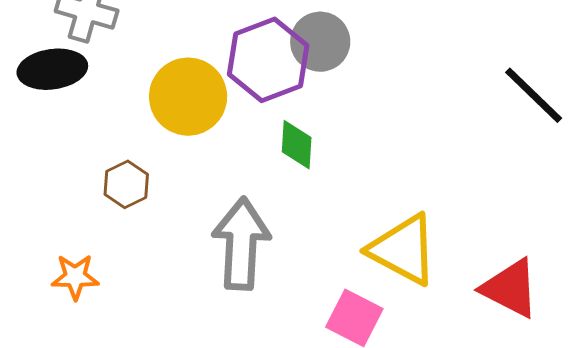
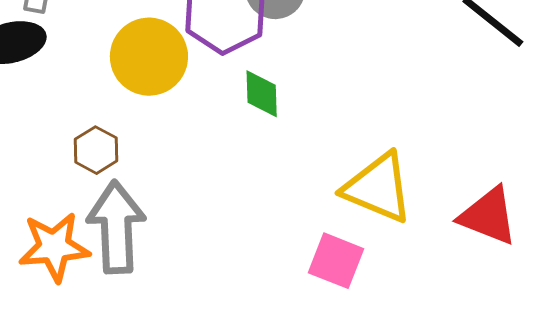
gray arrow: (241, 244) -> (116, 227), moved
orange star: (75, 277) -> (54, 247), size x1.5

